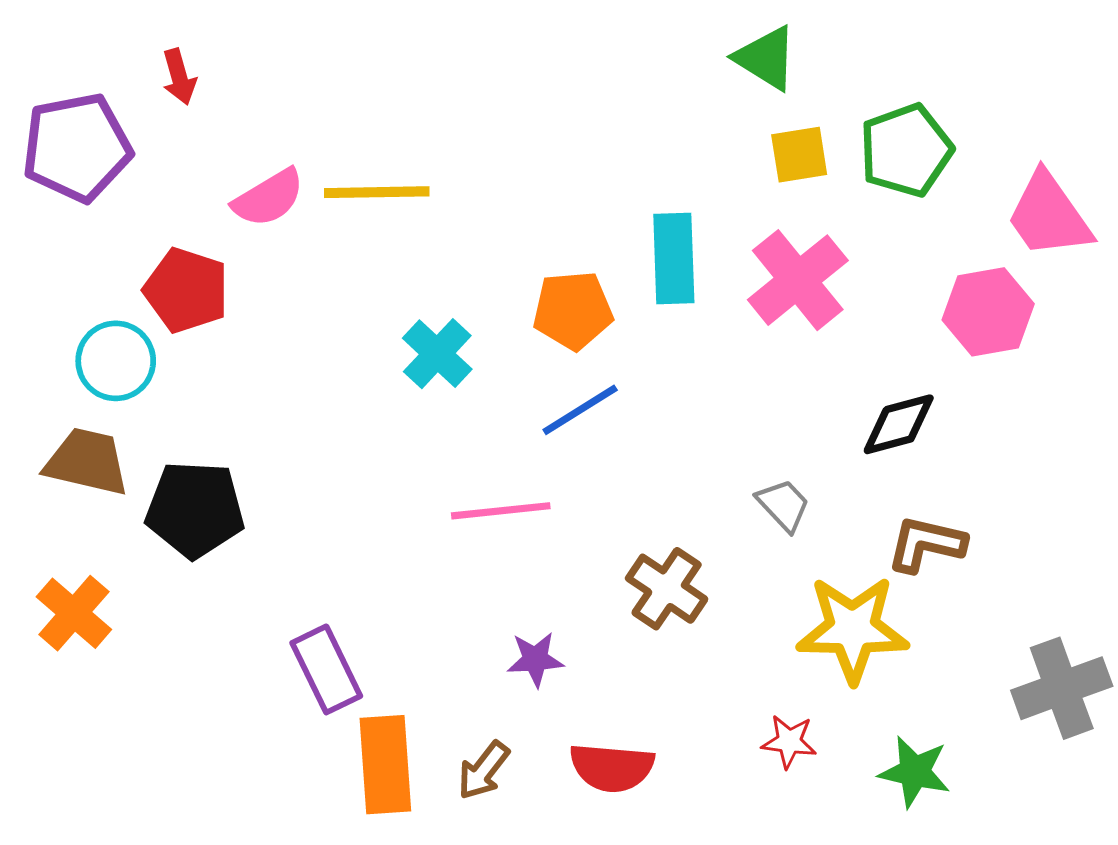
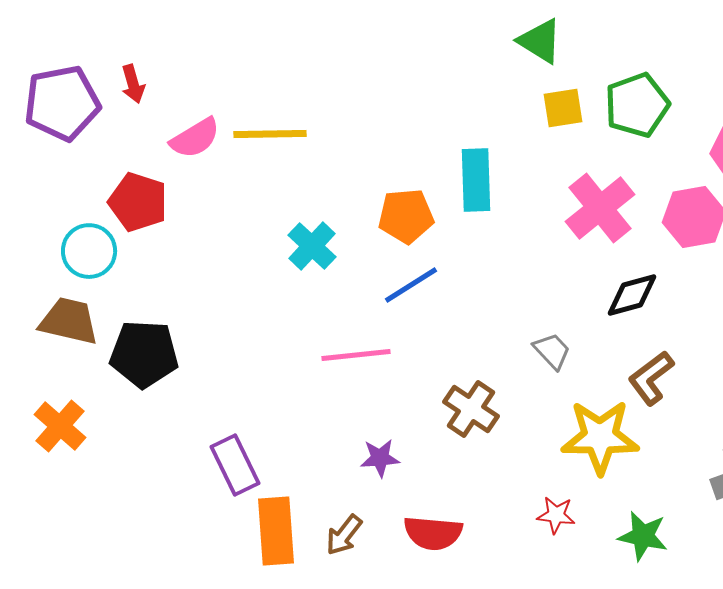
red arrow: (179, 77) -> (133, 84), moved
pink cross: (798, 280) -> (600, 208), moved
brown L-shape: (926, 544) -> (651, 378), turned -50

